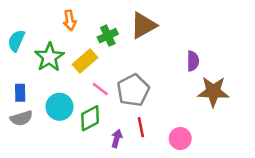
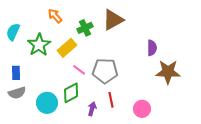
orange arrow: (70, 20) -> (55, 16), turned 147
gray pentagon: (133, 90) -> (105, 71), turned 30
cyan circle: (60, 107) -> (47, 103), moved

